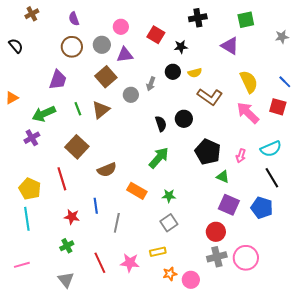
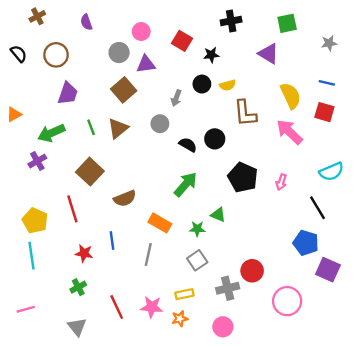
brown circle: (72, 47) -> (56, 55), moved
blue line: (285, 82) -> (327, 83), moved, turned -32
gray circle: (131, 95) -> (160, 124), moved
brown L-shape: (210, 97) -> (245, 113), turned 50
red square: (278, 107) -> (324, 112), moved
black semicircle: (161, 124) -> (188, 145), turned -42
cyan semicircle: (271, 149) -> (331, 172), moved
green triangle: (223, 177) -> (218, 215), moved
purple square: (229, 205) -> (328, 270), moved
gray line: (117, 223) -> (148, 254), moved
gray cross: (217, 257) -> (228, 288), moved
orange star: (170, 274) -> (180, 319), moved

